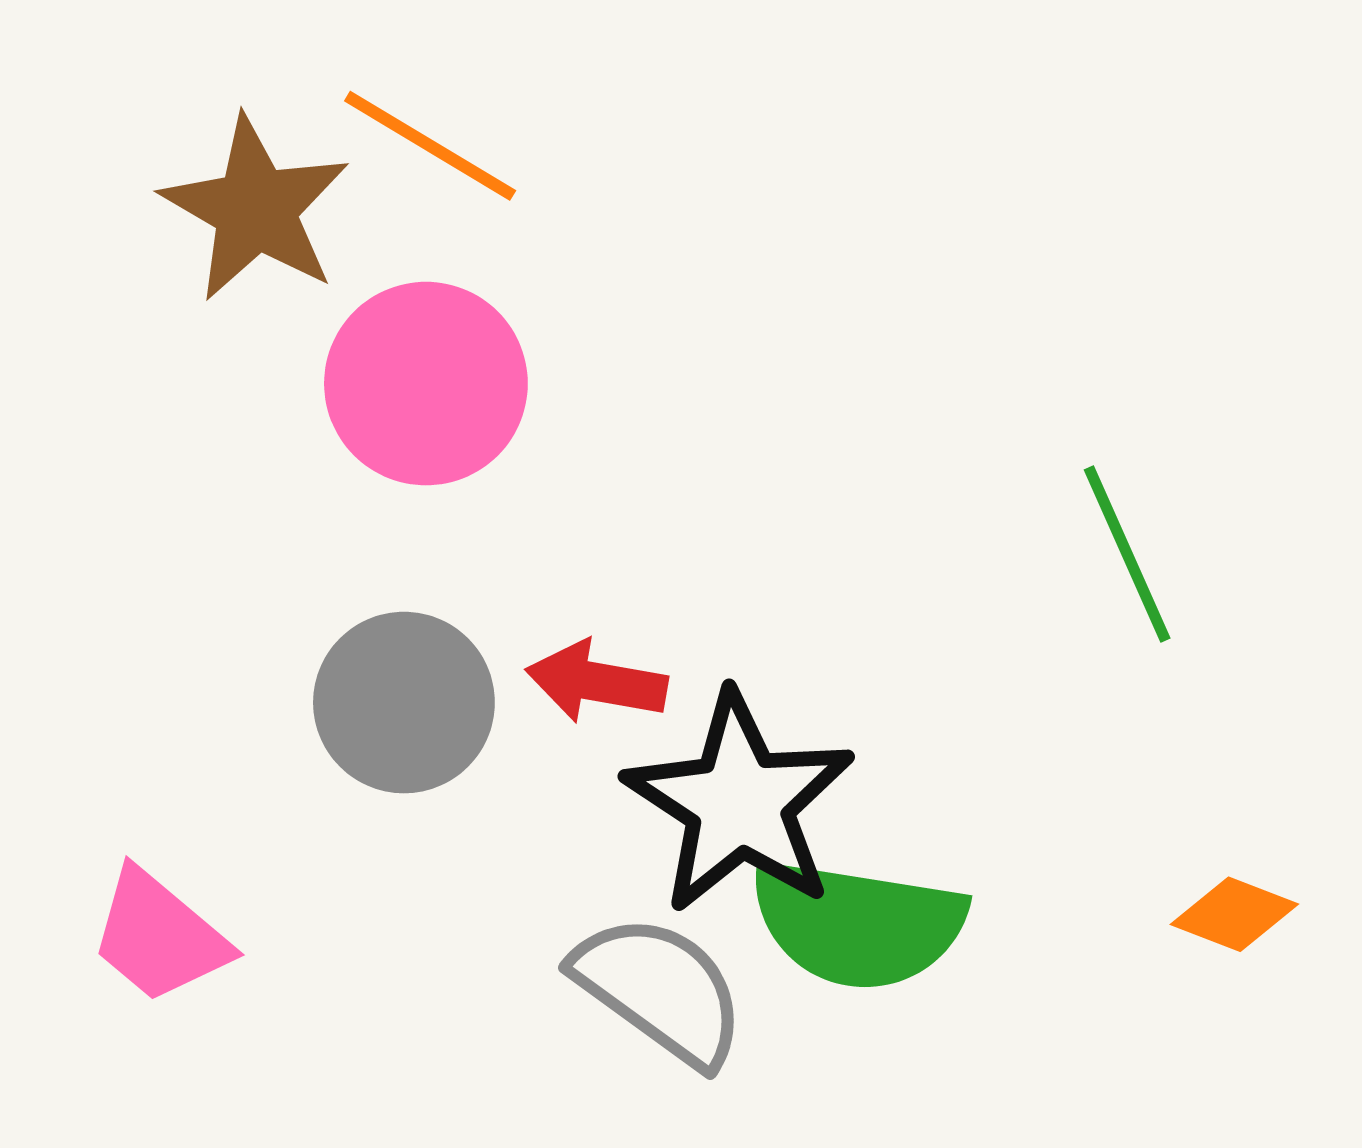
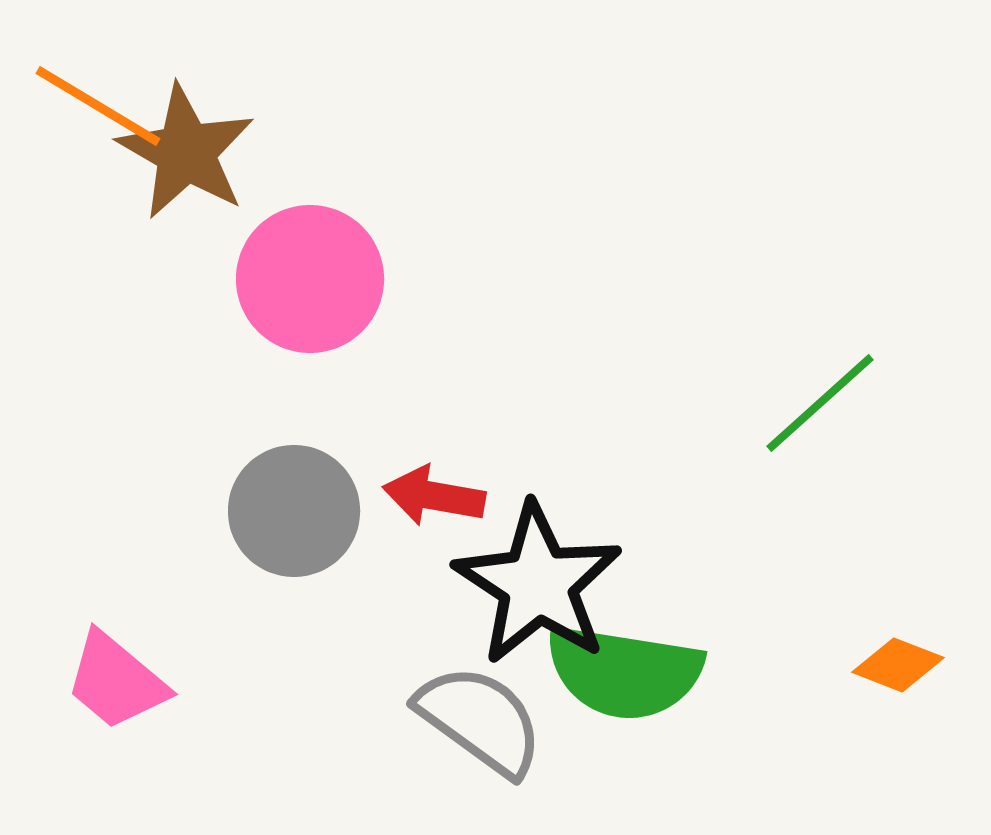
orange line: (430, 146) -> (98, 106), moved
green line: (1127, 554) -> (820, 403), turned 72

